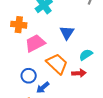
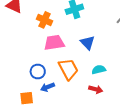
blue triangle: (67, 33) -> (88, 43), turned -35
red arrow: (79, 73) -> (96, 89), moved

